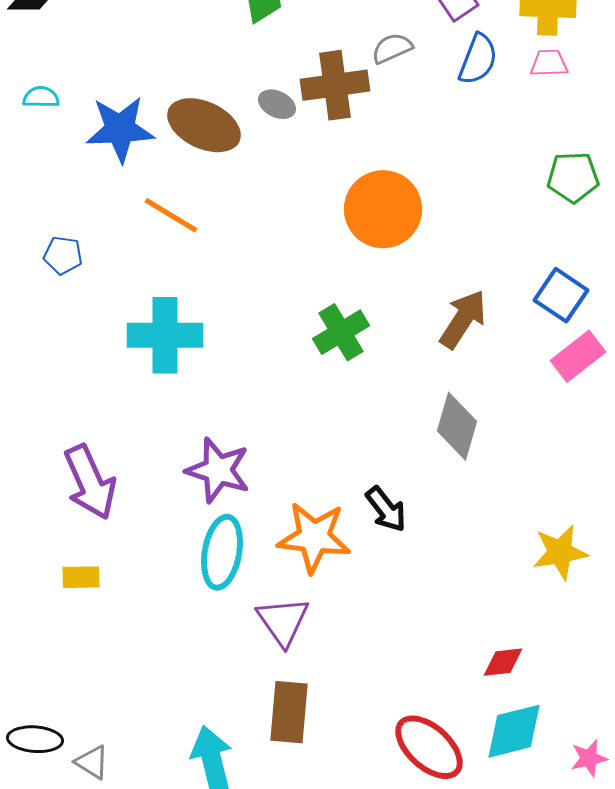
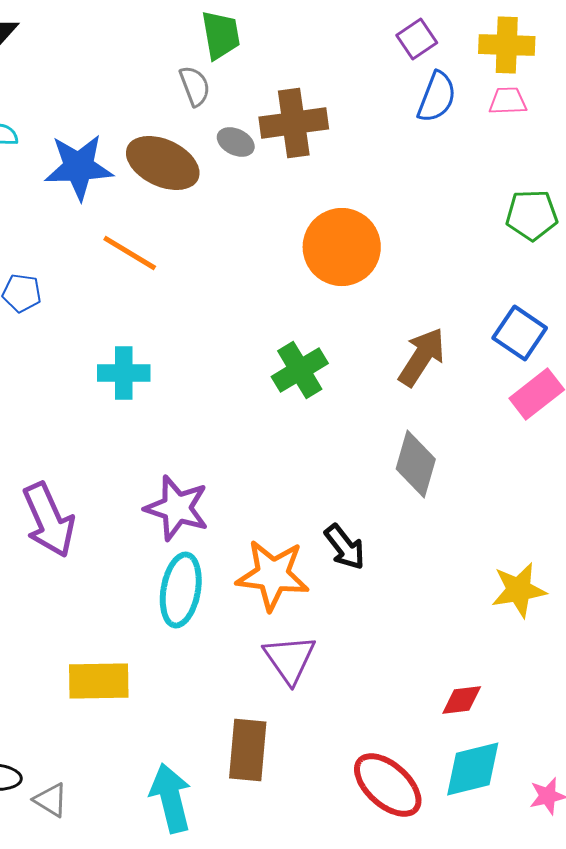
gray semicircle: (392, 48) -> (195, 86), moved, turned 93
cyan cross: (165, 335) -> (124, 373), size x0.7
yellow rectangle: (81, 577) -> (99, 681), moved, size x1.6
purple triangle: (283, 621) -> (290, 659), moved

